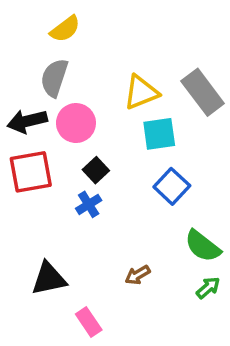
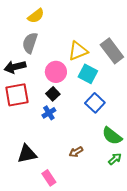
pink circle: (76, 123) -> (56, 72), moved
cyan square: (159, 134) -> (88, 74), turned 36

